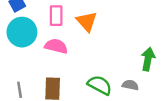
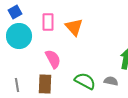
pink semicircle: (56, 46) -> (53, 59), moved, turned 48

